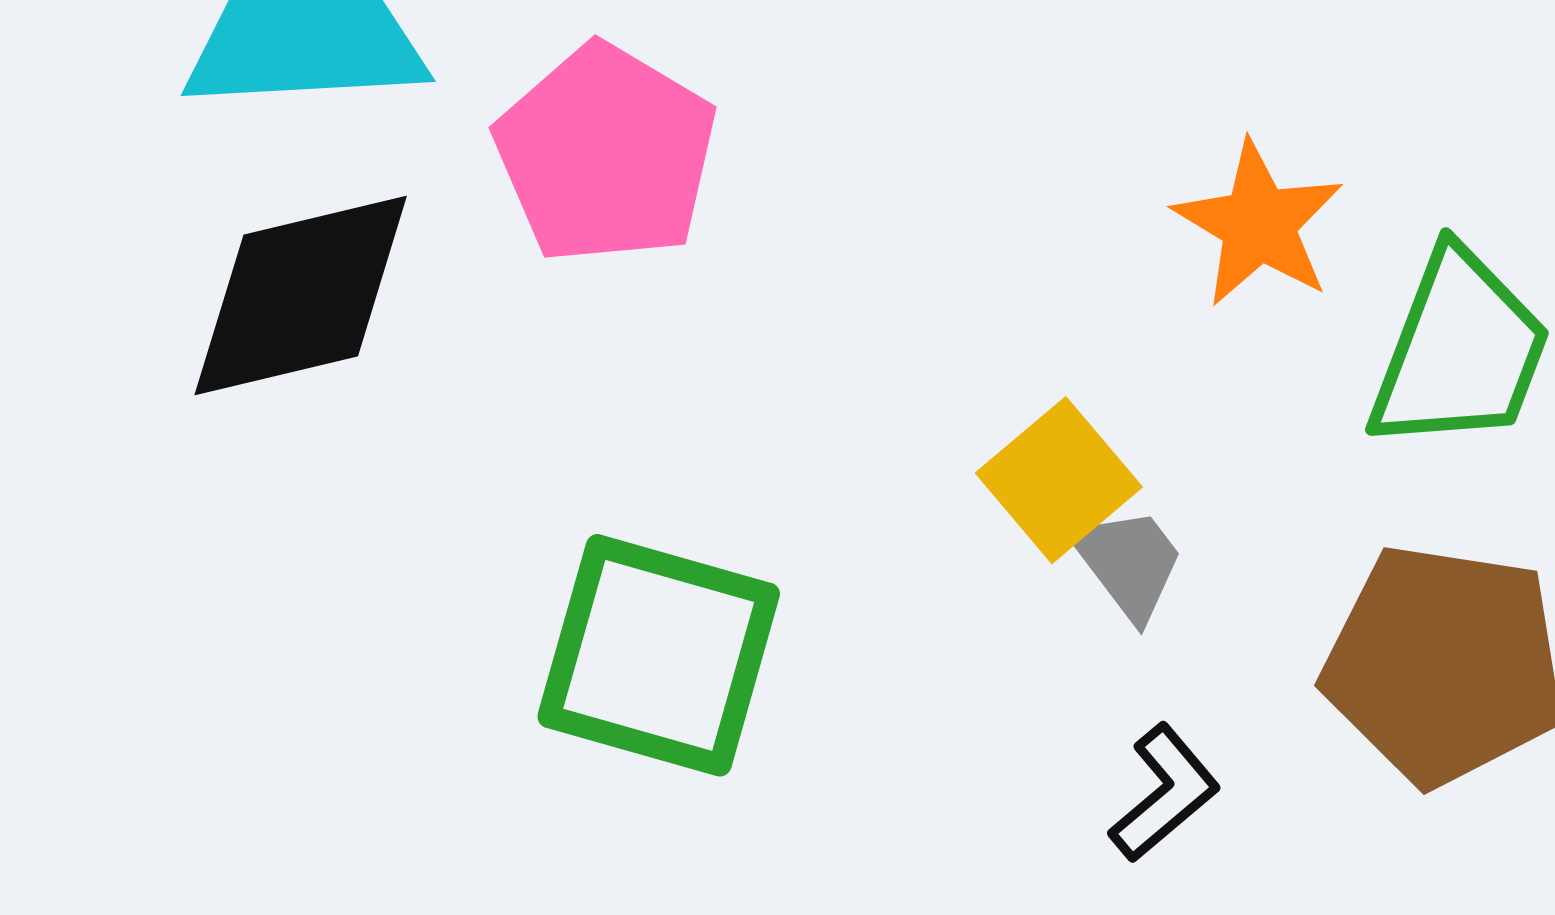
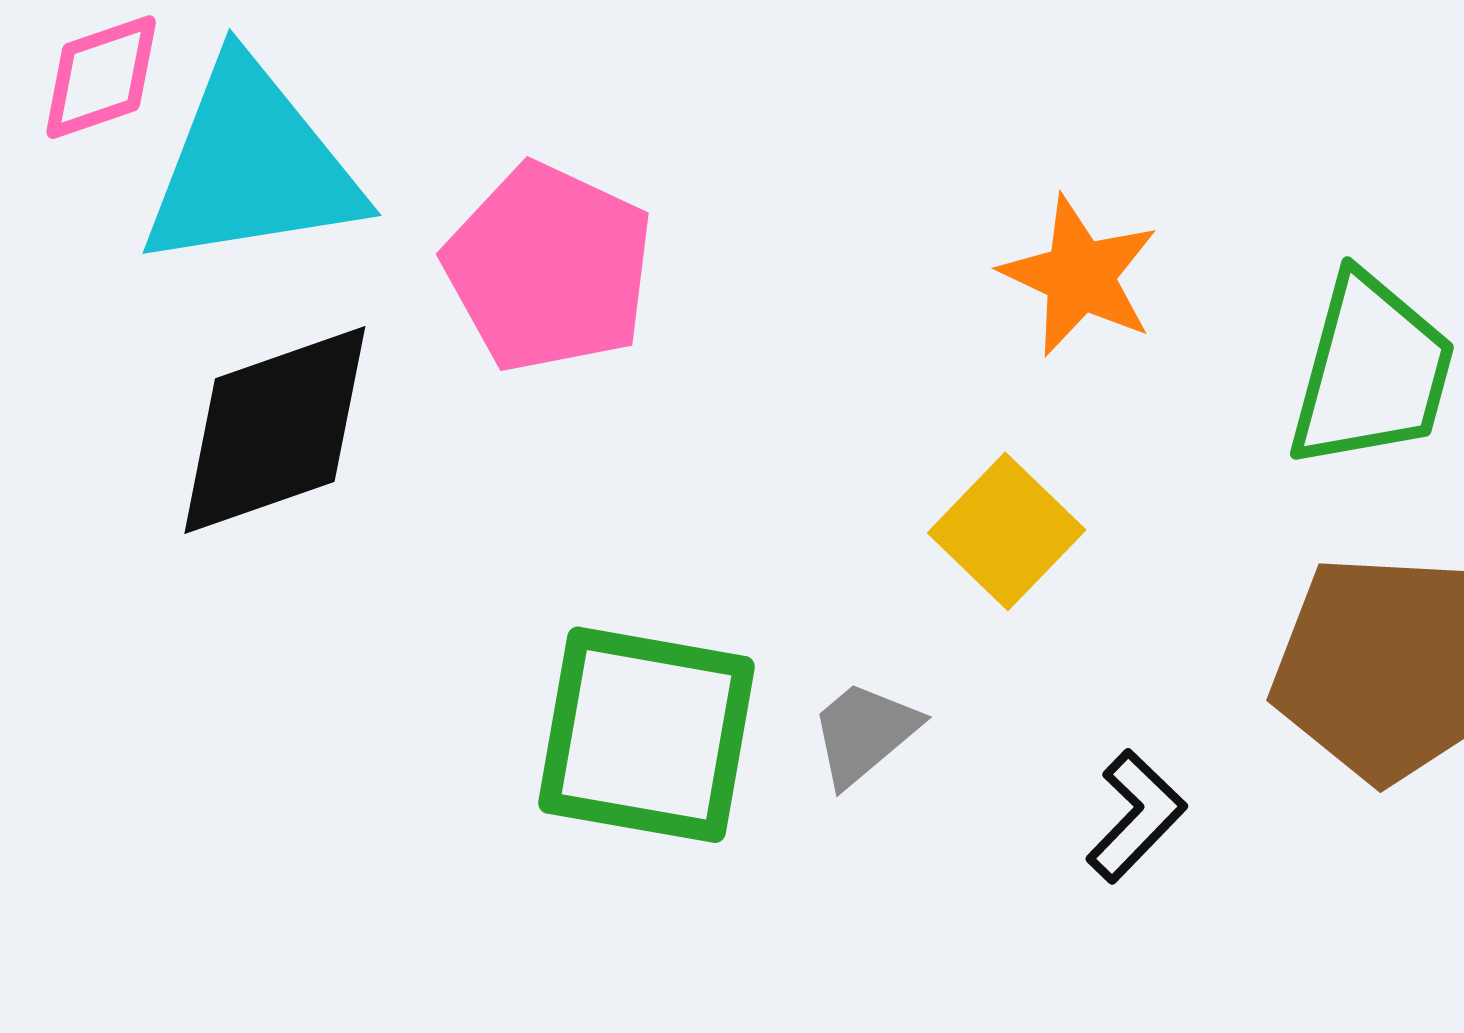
orange star: (1259, 224) -> (1080, 276), moved
gray trapezoid: (1128, 563) -> (864, 733), moved, turned -87

